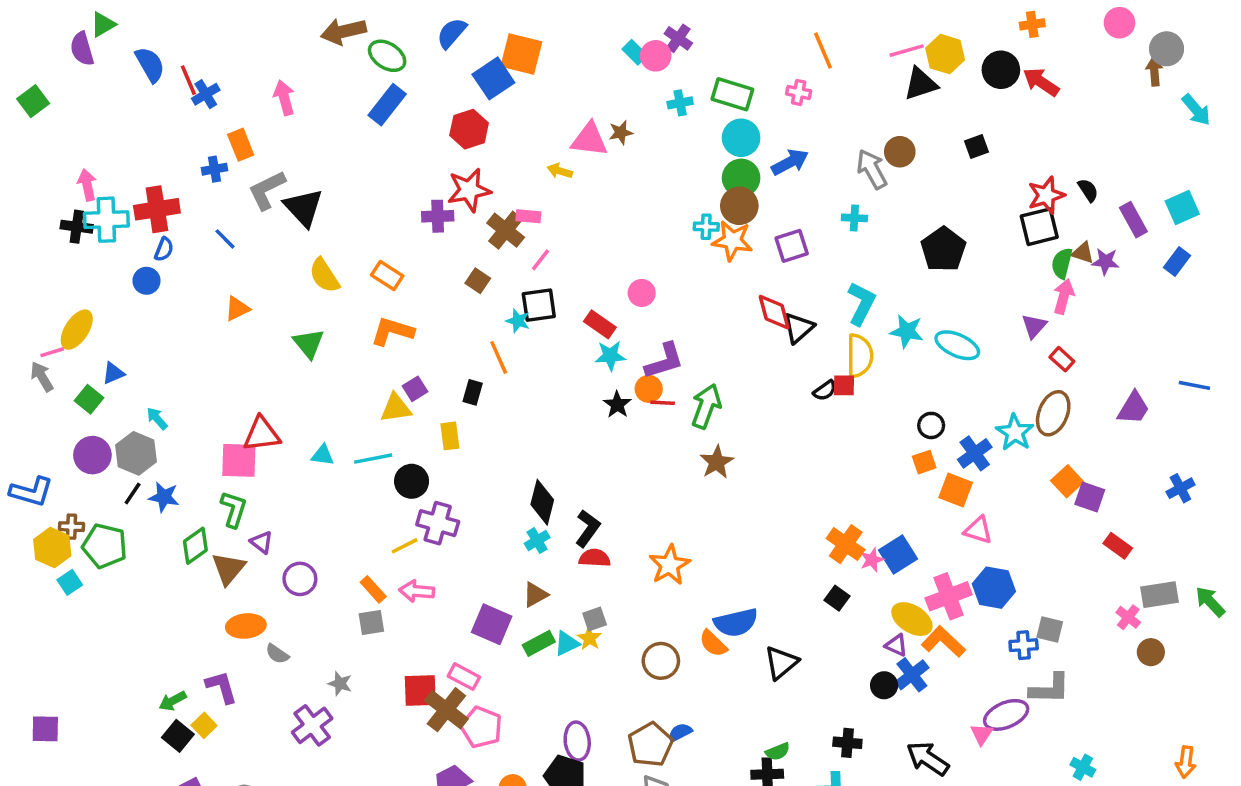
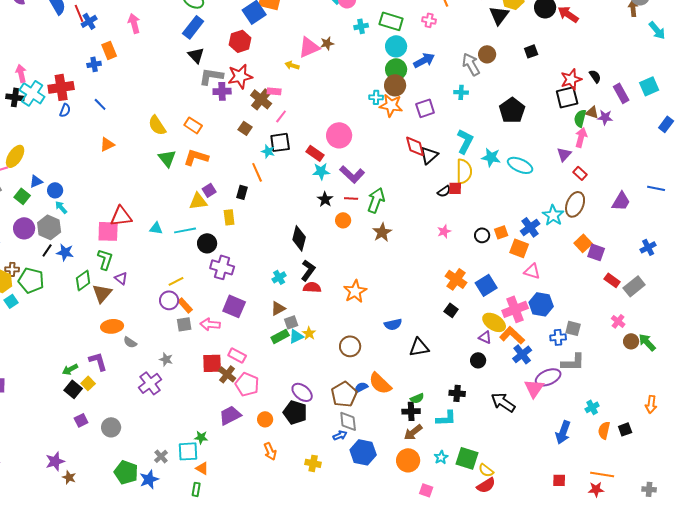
black triangle: (921, 84) -> (499, 15), turned -35
pink triangle: (589, 140) -> (309, 47), turned -30
gray L-shape: (267, 190) -> (211, 76), moved, turned 35
black triangle: (303, 208) -> (196, 55), moved, size x0.7
cyan cross: (106, 220) -> (32, 93), turned 35
blue rectangle: (1177, 262) -> (666, 124), moved
blue circle: (146, 281) -> (55, 190), moved
pink circle: (642, 293) -> (339, 135), size x1.6
green triangle: (309, 344) -> (167, 158), moved
purple L-shape: (664, 361) -> (352, 174), turned 60
orange circle: (649, 389) -> (343, 220), moved
black circle: (931, 425) -> (482, 235), moved
black diamond: (542, 502) -> (299, 238), moved
yellow line: (405, 546) -> (176, 281), moved
pink star: (872, 560) -> (444, 231), moved
purple circle: (300, 579) -> (169, 300), moved
pink arrow: (417, 591) -> (210, 324), moved
gray rectangle: (1160, 595) -> (634, 286), moved, turned -30
green arrow: (1210, 602) -> (647, 342), moved
gray square: (595, 619) -> (291, 322), moved
blue semicircle: (736, 623) -> (393, 324), size x0.7
purple square: (492, 624) -> (234, 306), moved
orange semicircle: (713, 643) -> (380, 383), moved, size x1.4
black triangle: (781, 663) -> (419, 347), turned 30
blue cross: (912, 675) -> (522, 354), moved
brown cross: (446, 710) -> (227, 374), size x0.7
pink triangle: (982, 734) -> (534, 388), size x1.5
purple ellipse: (577, 741) -> (302, 392), turned -45
cyan cross: (1083, 767) -> (592, 407), turned 32

